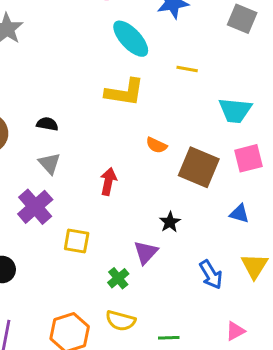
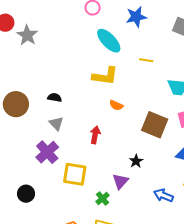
orange semicircle: (156, 145) -> (116, 105), moved
yellow square: (77, 241) -> (75, 174), size x1.4
blue arrow: (211, 275) -> (163, 195), turned 144

